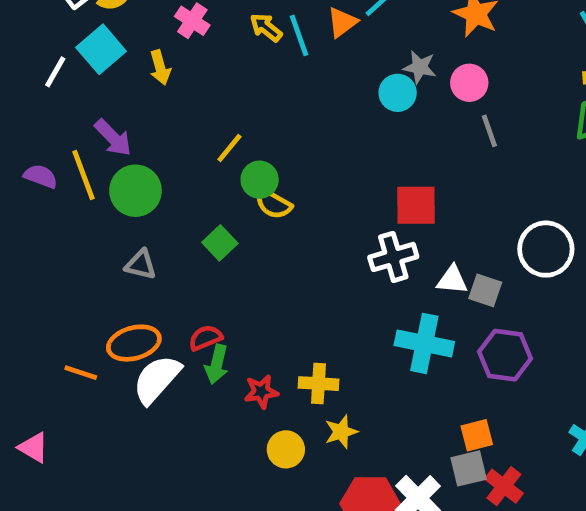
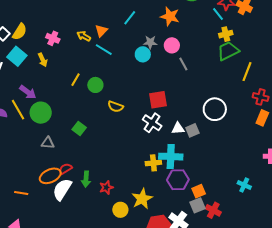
orange triangle: (342, 22) -> (101, 31), moved
cyan line: (299, 35) -> (104, 50), moved, turned -30
yellow line: (229, 148) -> (76, 80), moved
green circle: (260, 180) -> (95, 85), moved
yellow semicircle: (273, 204) -> (116, 106), moved
white cross: (393, 257) -> (152, 123), turned -30
gray square: (485, 290) -> (192, 130), turned -32
red semicircle: (205, 338) -> (65, 169), moved
purple hexagon: (505, 355) -> (178, 180), moved
orange line: (81, 373) -> (21, 193), moved
yellow cross: (319, 384) -> (153, 163), moved
yellow star: (341, 432) -> (142, 199), size x1.5

